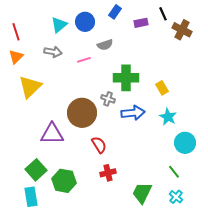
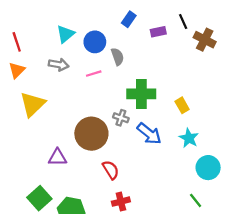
blue circle: (85, 22) -> (95, 42), moved
gray semicircle: (105, 45) -> (117, 57), turned -91
blue arrow: (133, 113) -> (149, 134), turned 45
purple triangle: (52, 134) -> (57, 157), size x0.7

